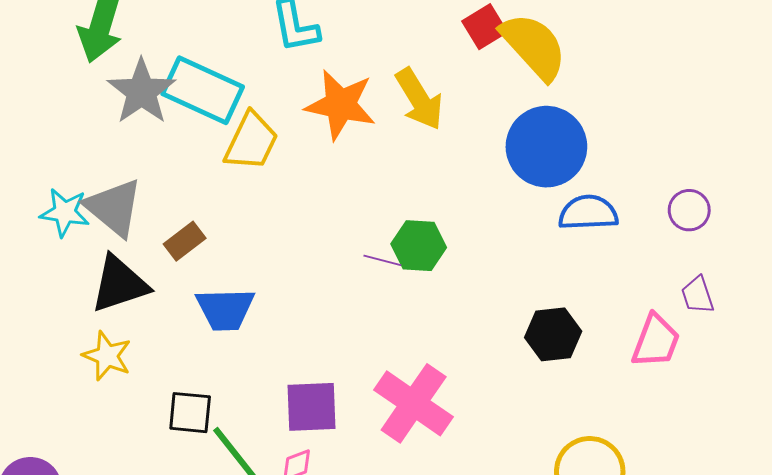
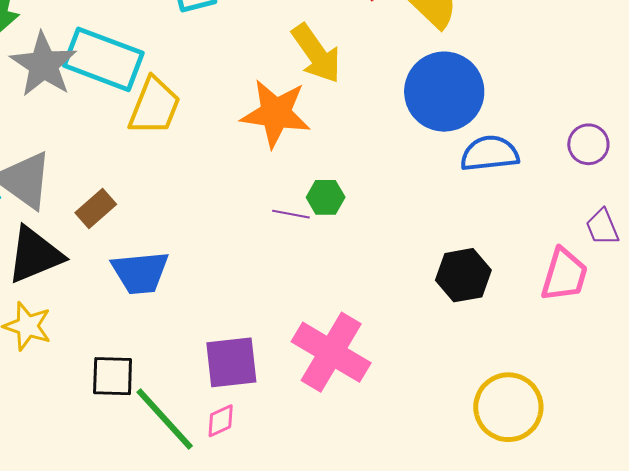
orange star: (341, 105) -> (276, 113), moved
green hexagon: (419, 246) -> (326, 197), size x0.7

